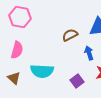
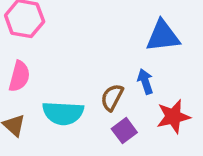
brown semicircle: (70, 35) -> (112, 97), moved, turned -35

